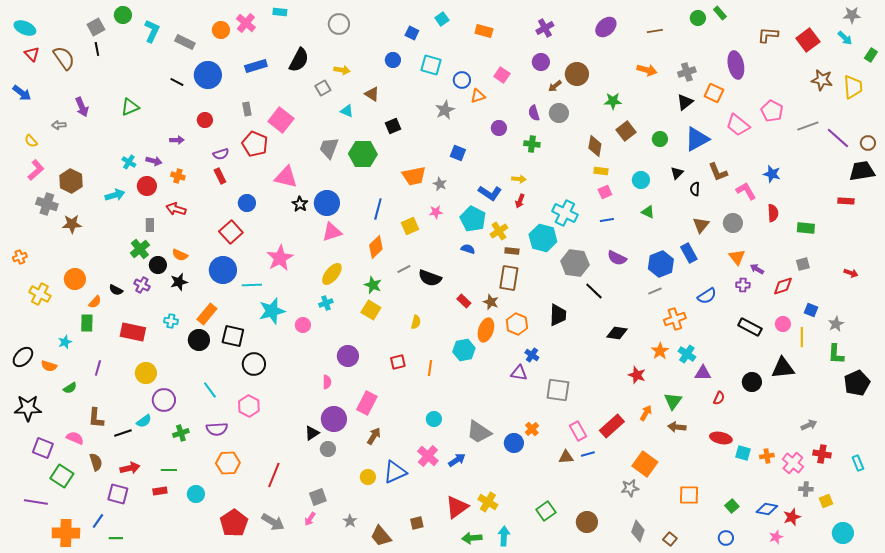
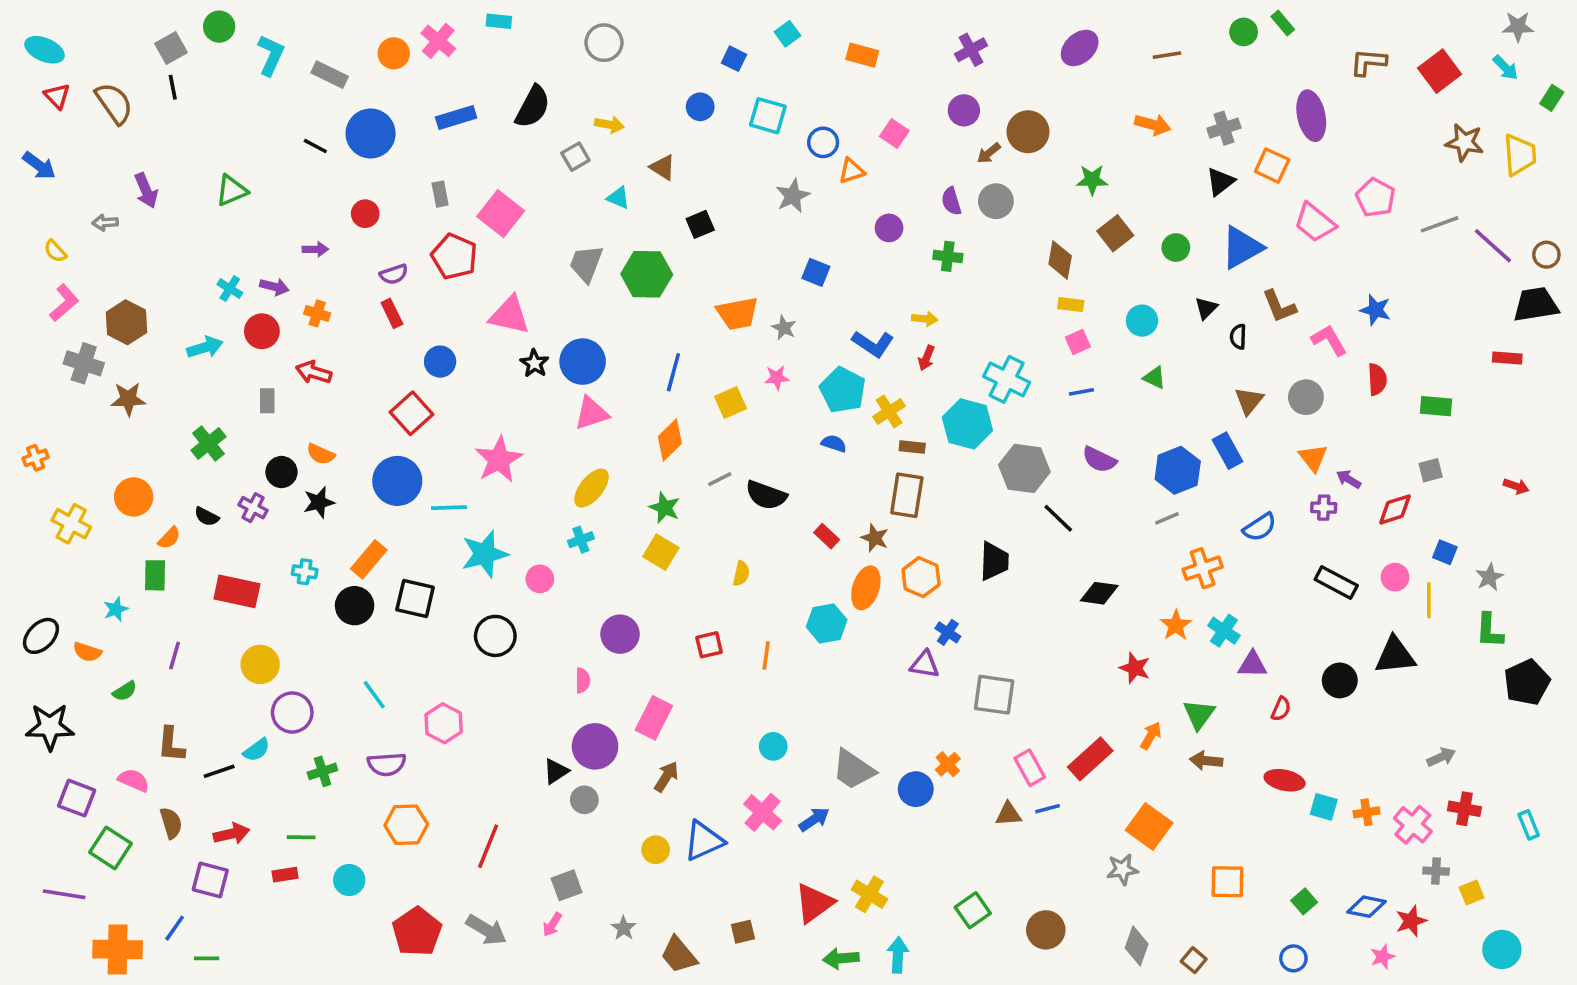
green cross: (140, 249) -> (208, 444), moved
black circle: (254, 364) -> (495, 636), moved

